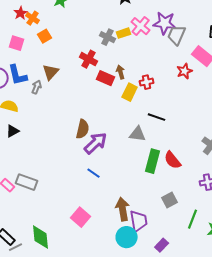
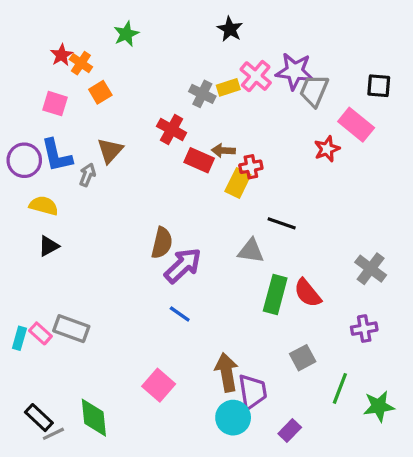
brown arrow: (121, 72) -> (223, 151), turned -72
red cross: (147, 82) -> (251, 167), moved

